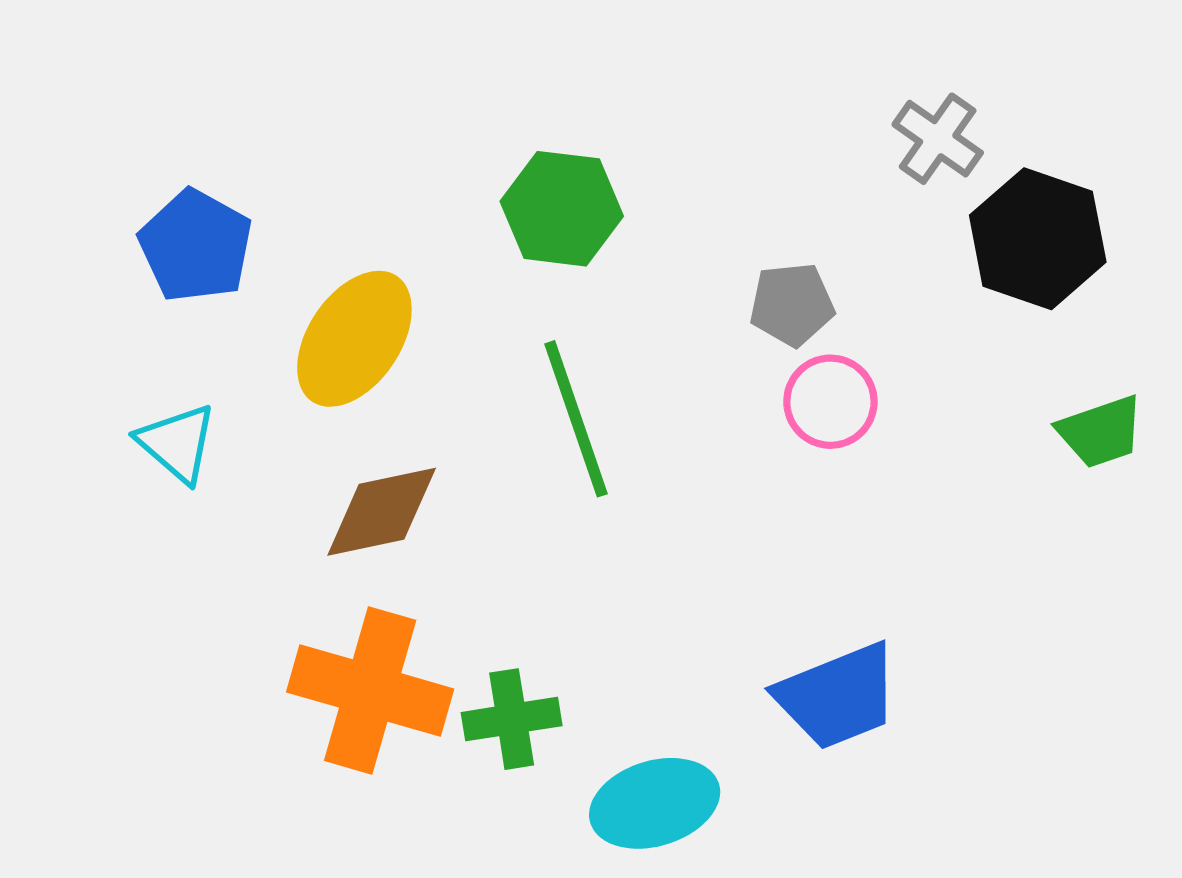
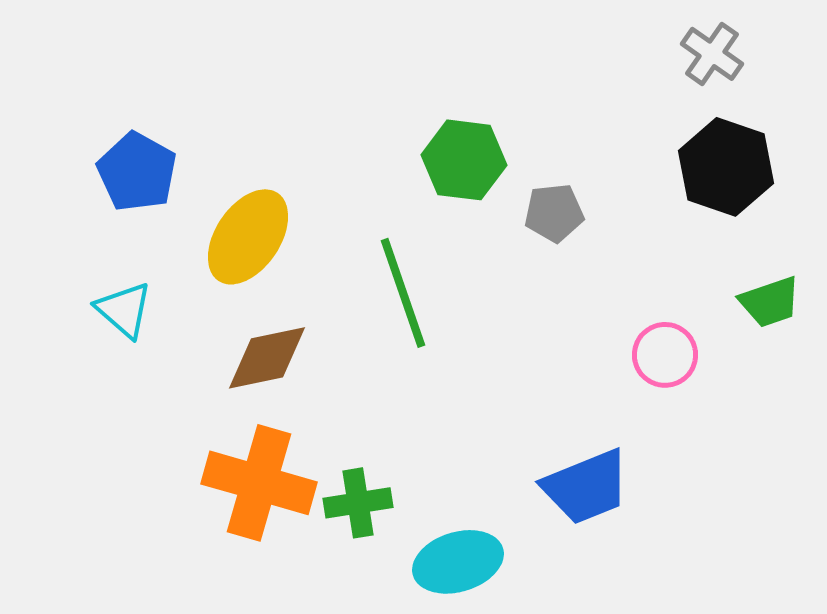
gray cross: (938, 139) -> (712, 54), moved
green hexagon: (562, 209) -> (464, 160), moved
pink circle: (830, 402) -> (665, 355), moved

